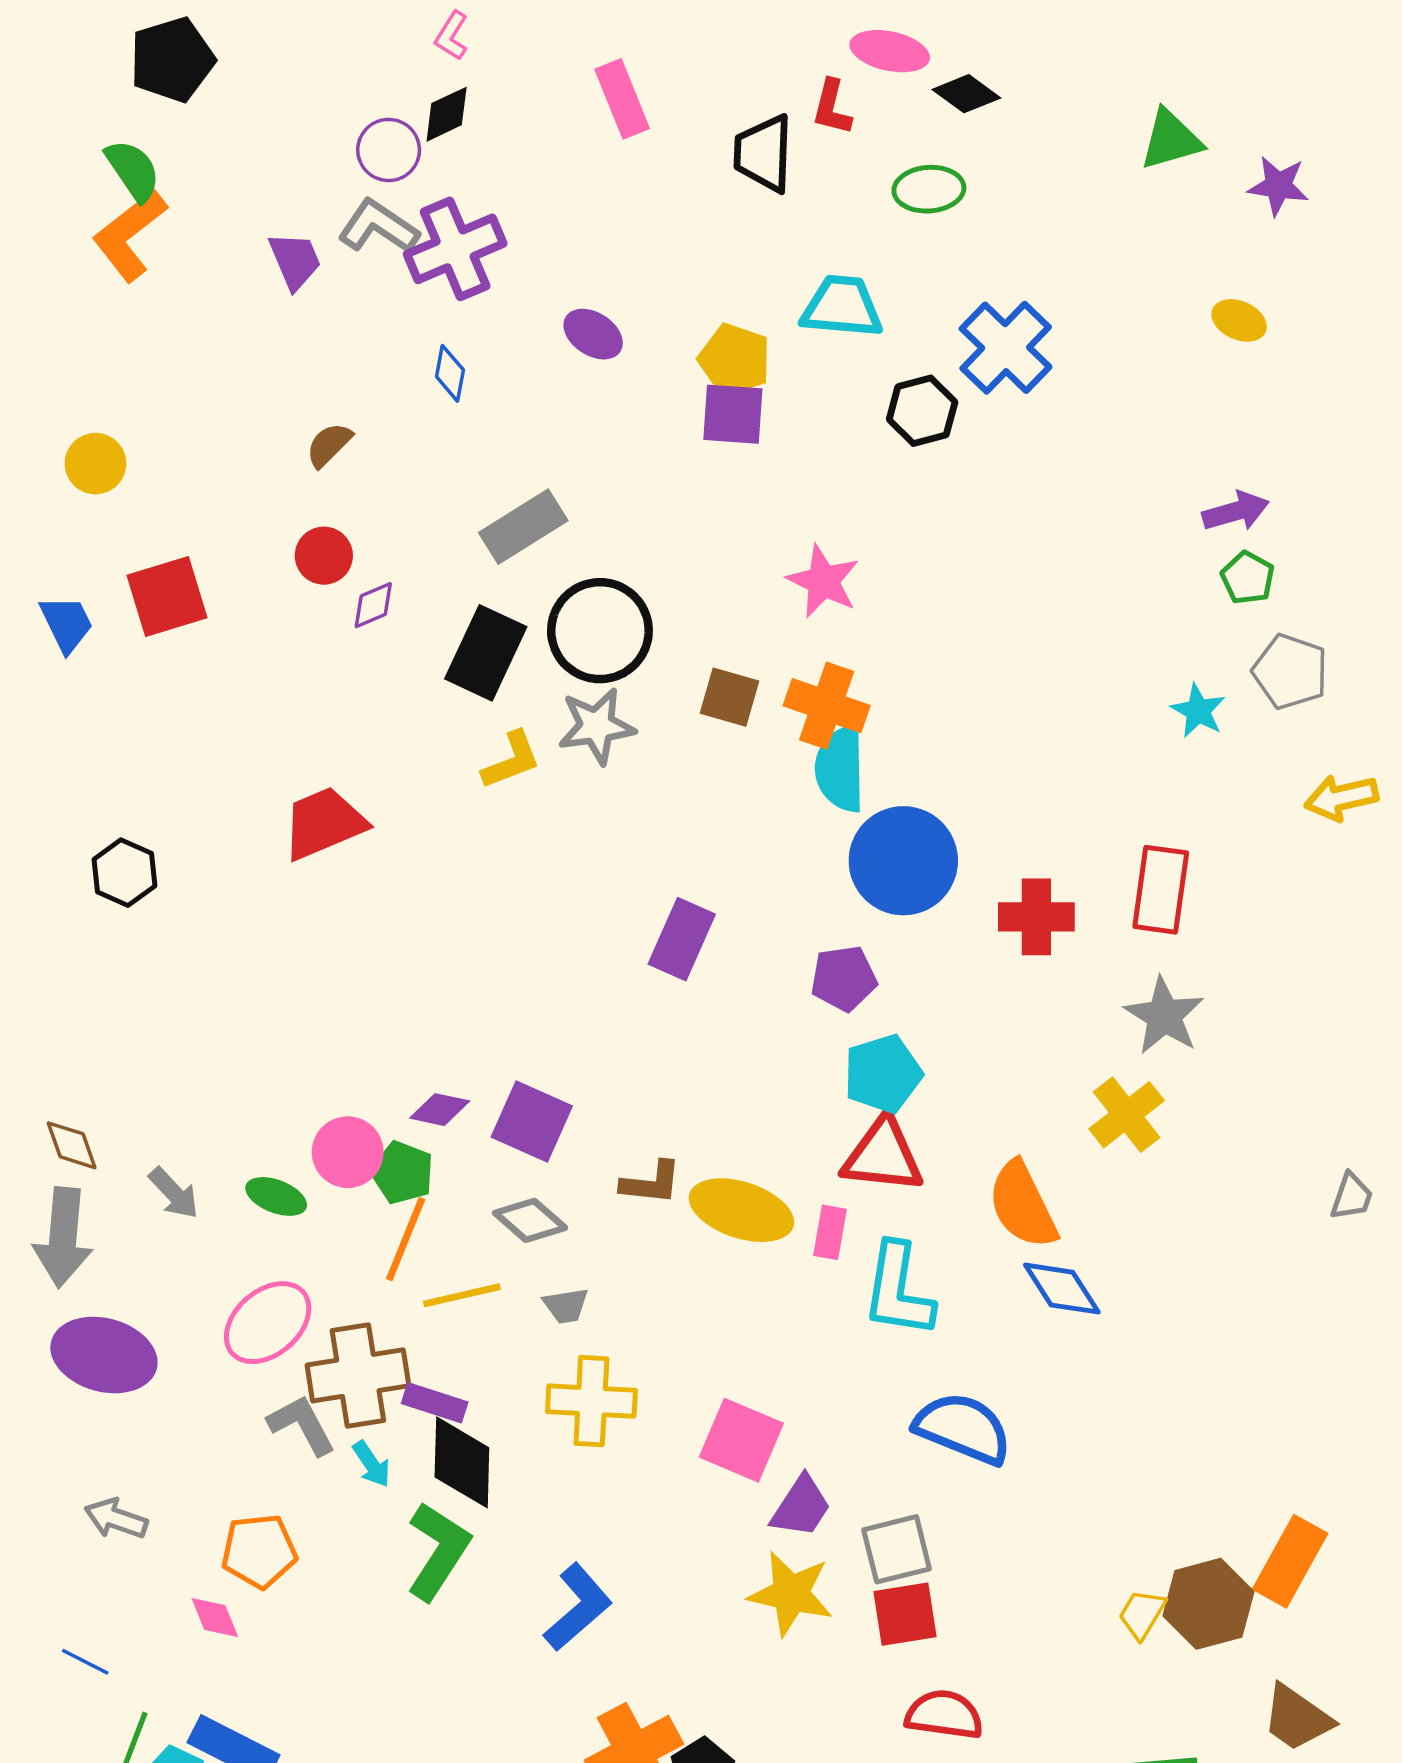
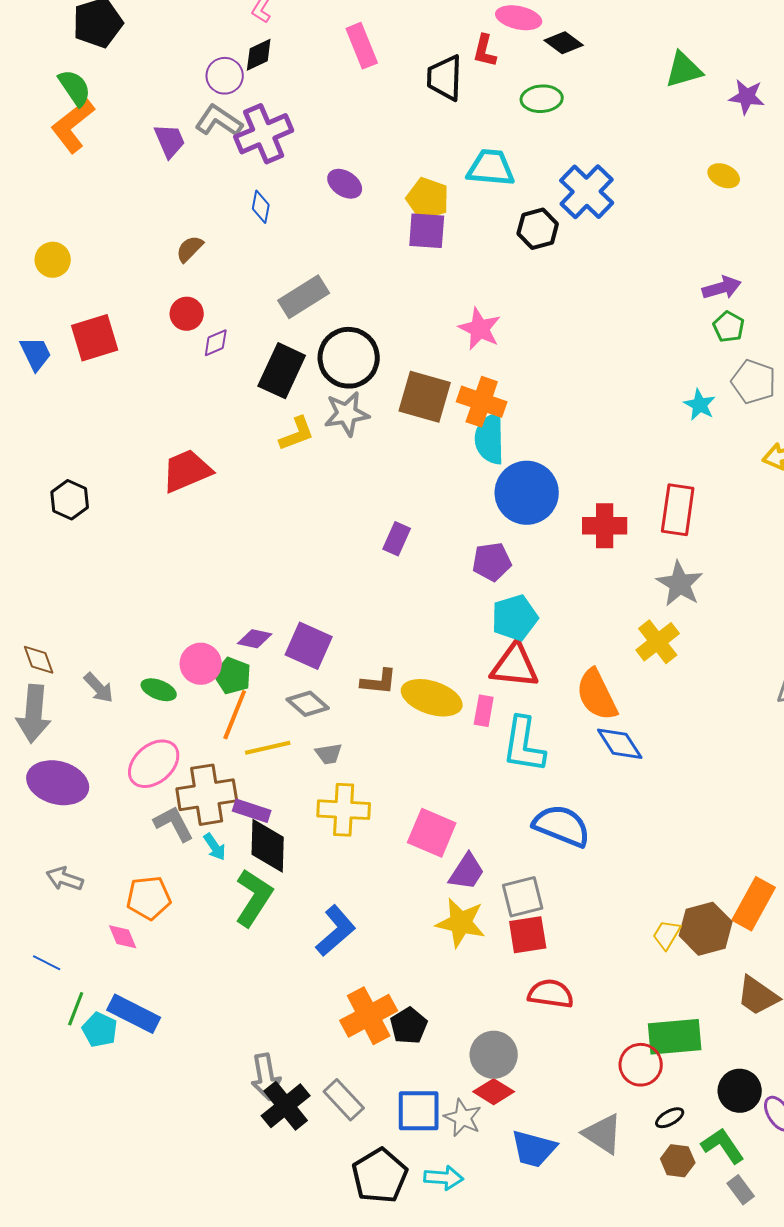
brown square: (729, 697) -> (425, 397), size x1.5
purple rectangle: (682, 939) -> (397, 539), size x0.7

